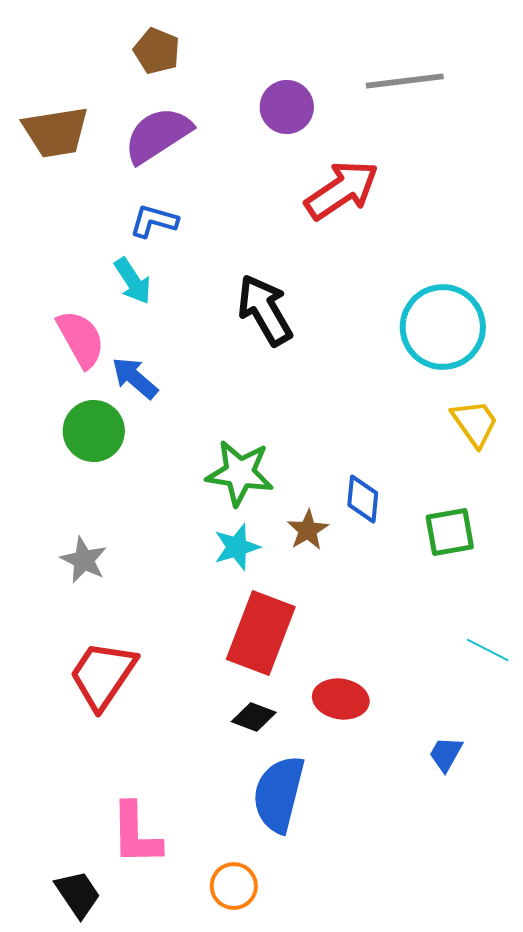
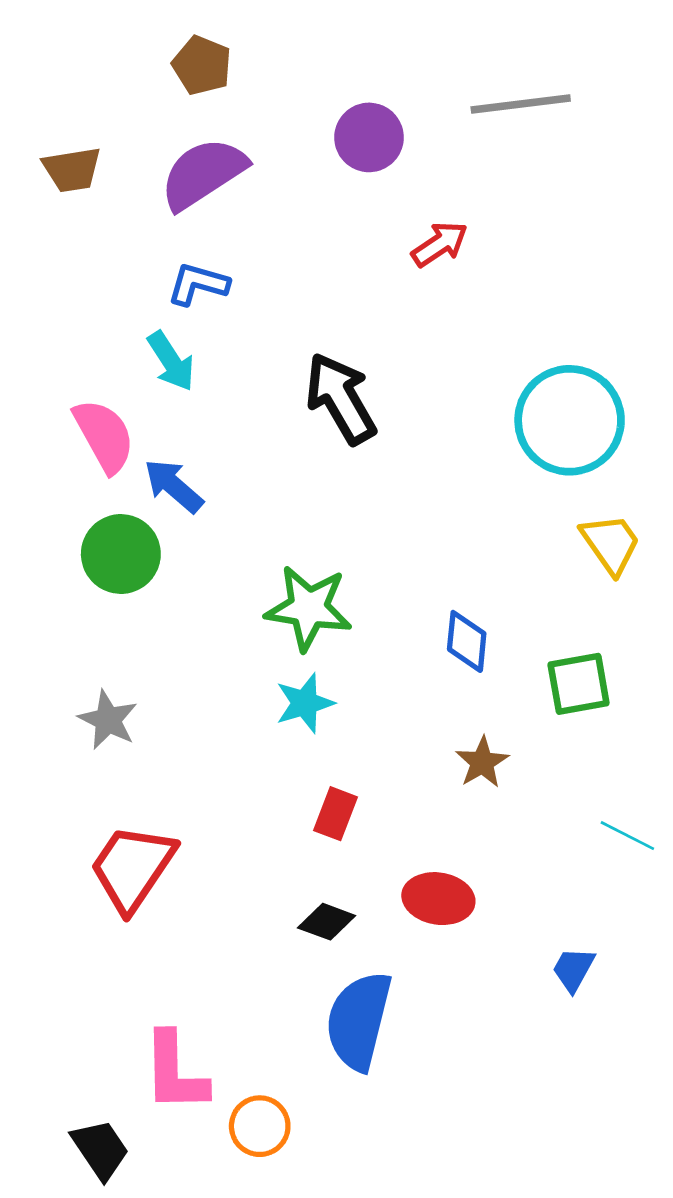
brown trapezoid: (56, 132) -> (72, 170), size x0.7
red arrow: (342, 190) -> (440, 244), size x0.6
brown star: (308, 530) -> (482, 762), moved
red rectangle: (261, 633) -> (336, 814), size x0.5
orange circle: (234, 886) -> (260, 1126), moved

